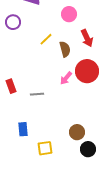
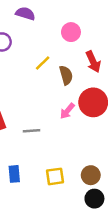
brown circle: (77, 132) -> (91, 175), moved
yellow square: (45, 148) -> (55, 176), moved

